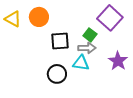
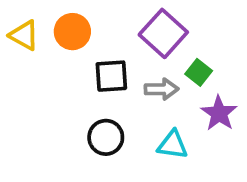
purple square: (110, 18) -> (163, 33), moved
green square: (90, 35) -> (199, 72), moved
cyan triangle: (81, 63) -> (173, 145), moved

